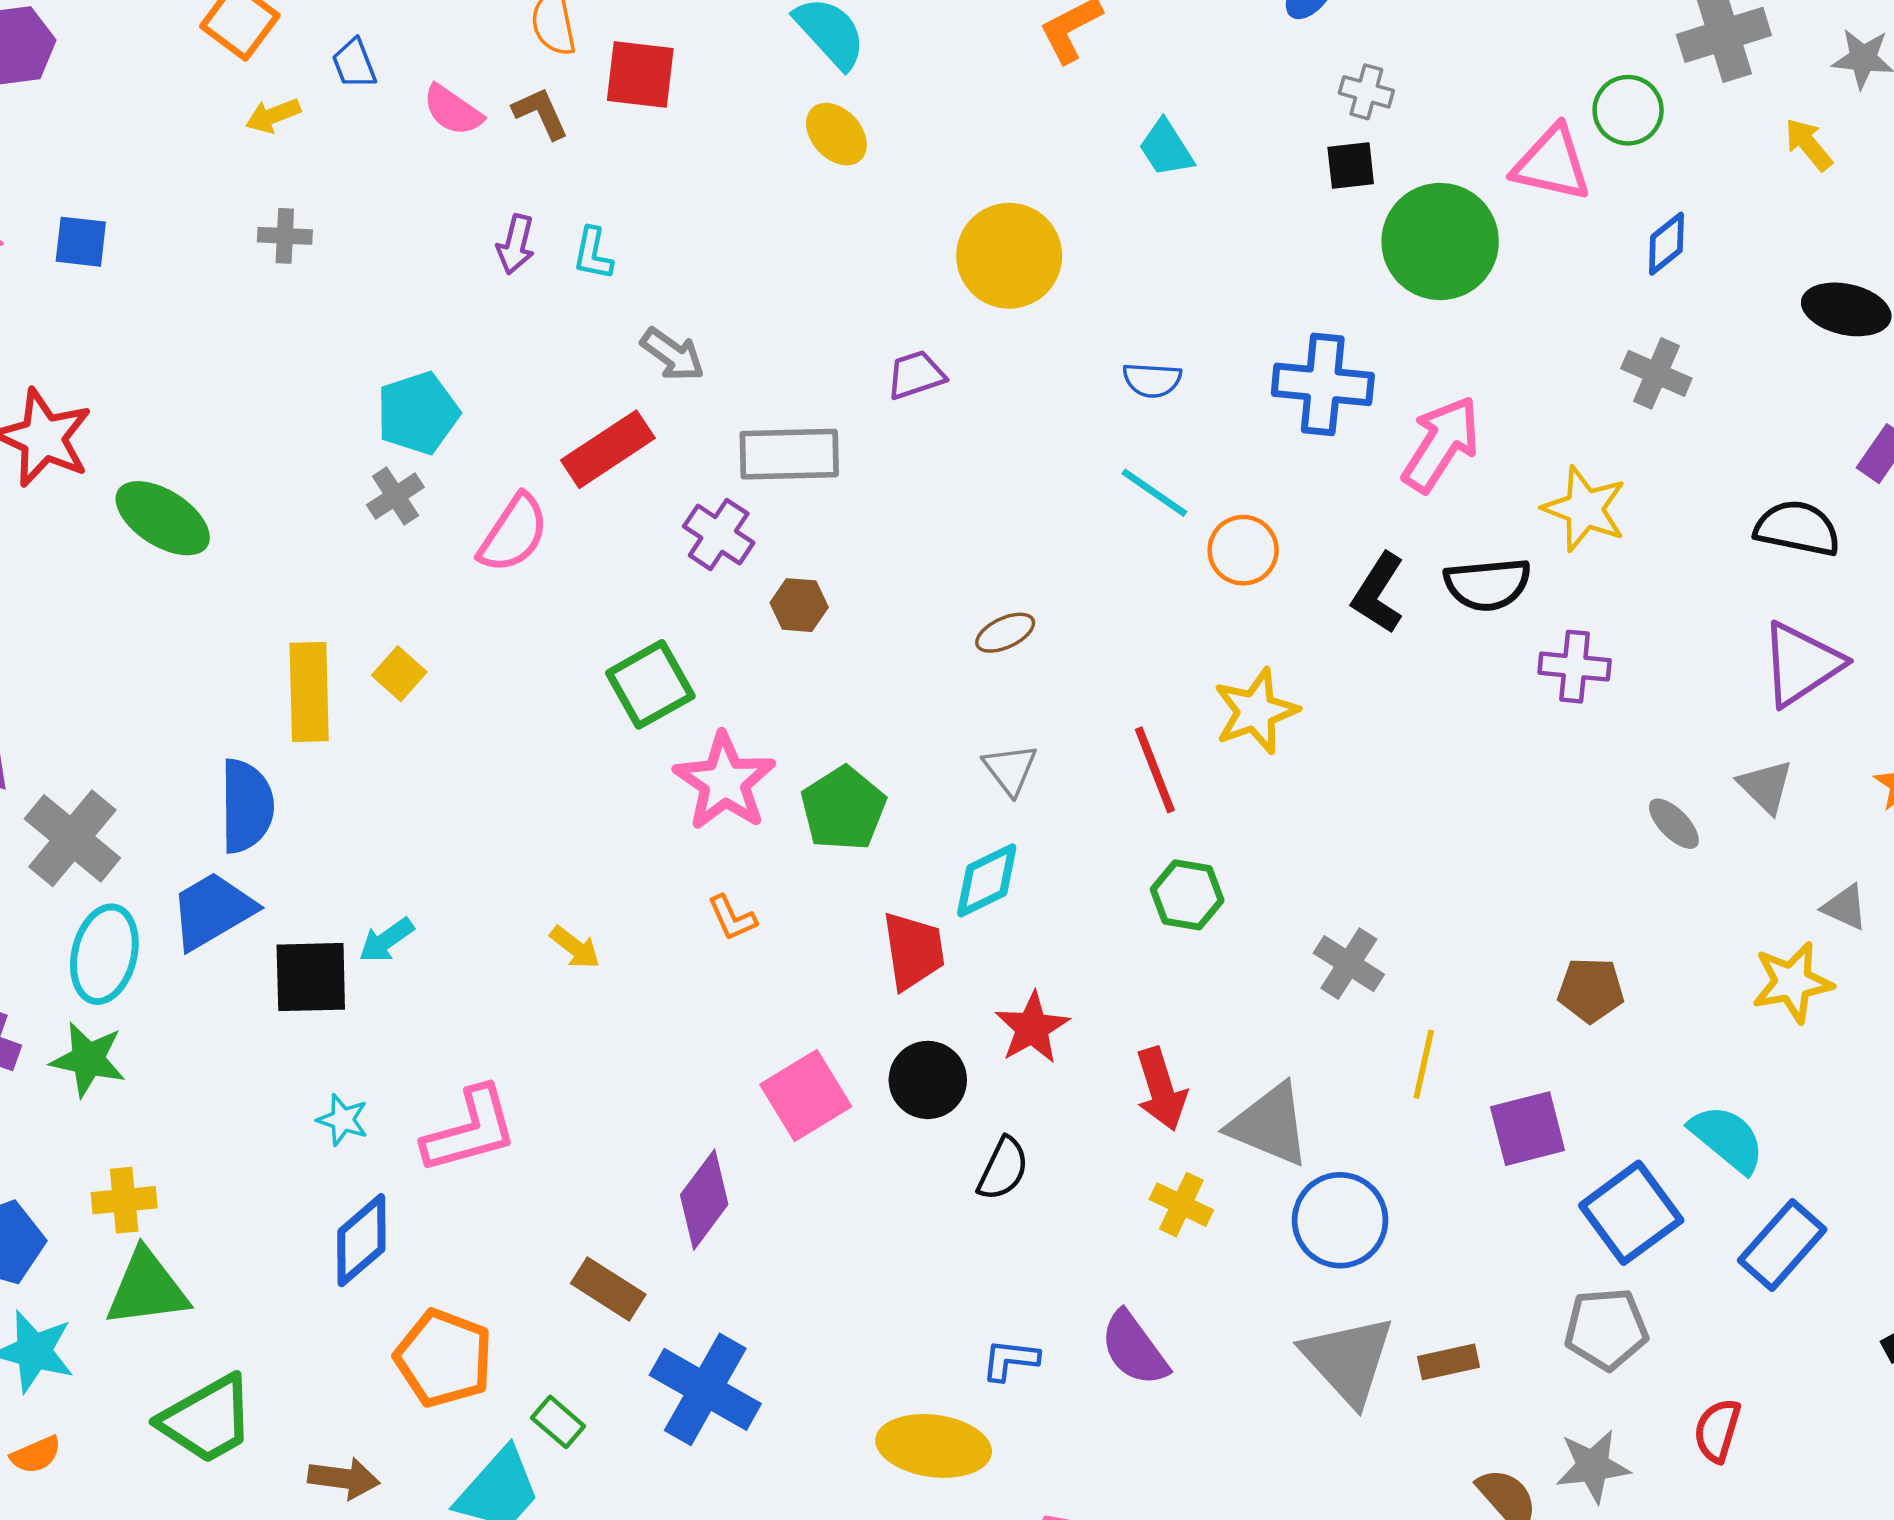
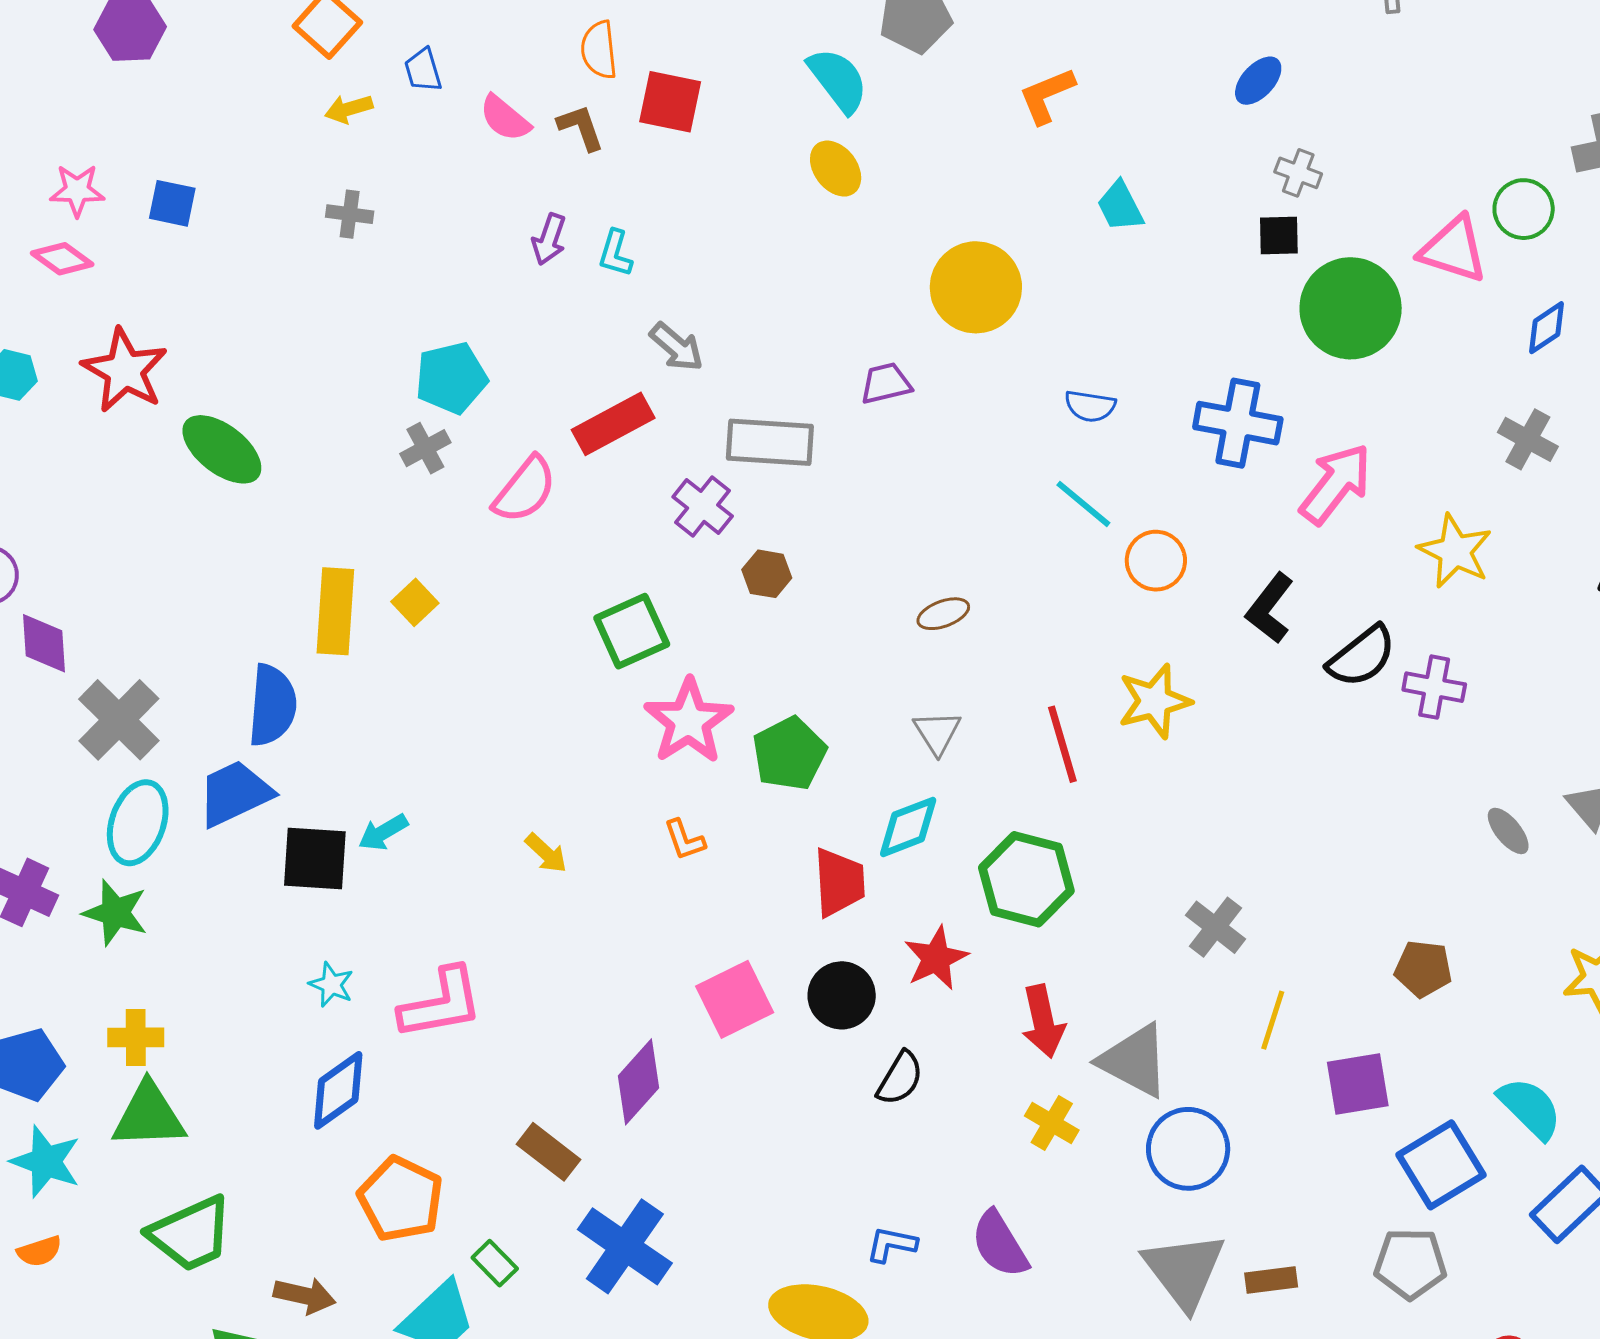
black semicircle: (1488, 584) -> (1362, 656), moved, turned -38
green hexagon: (1187, 895) -> (1026, 879), moved, size x1.5

